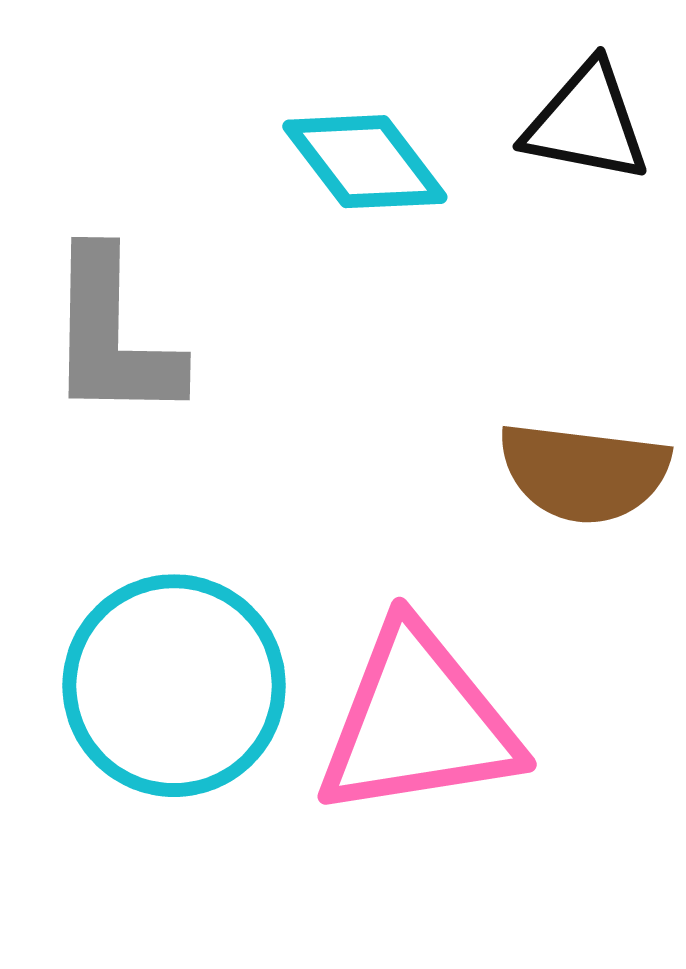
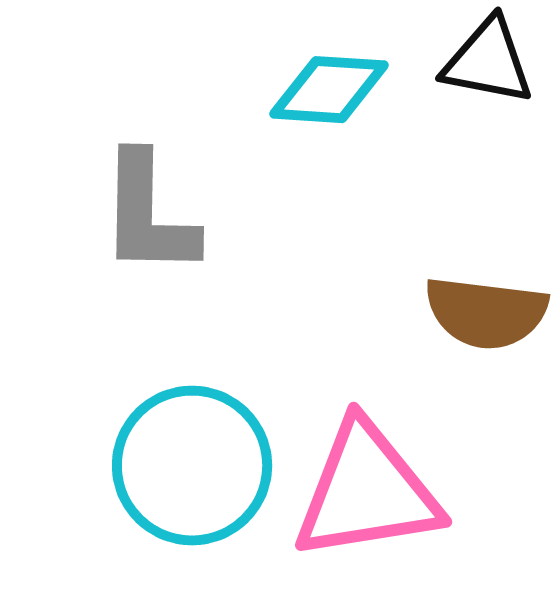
cyan diamond: (365, 162) -> (329, 90), turned -49

